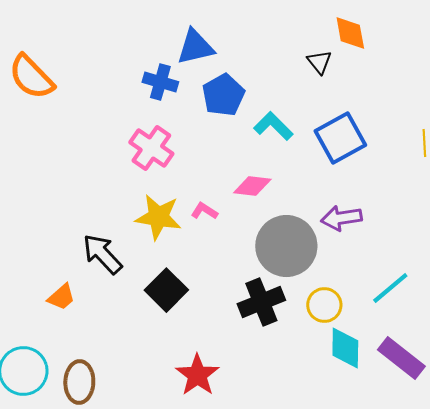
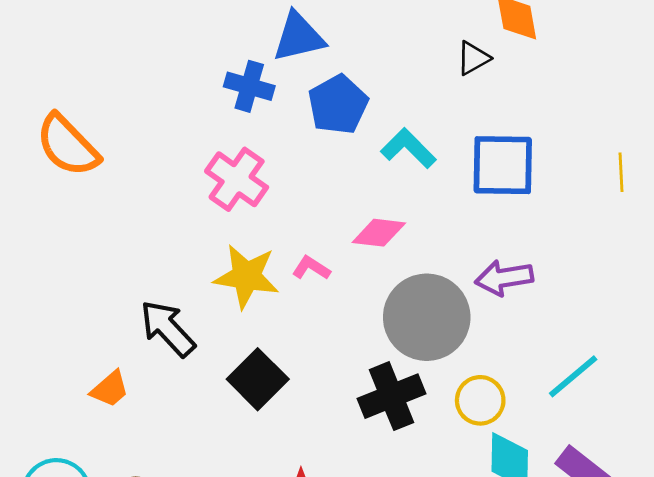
black triangle: (319, 62) -> (473, 58), turned 40
orange semicircle: (31, 77) -> (68, 145), moved
blue square: (340, 138) -> (503, 165), turned 30

